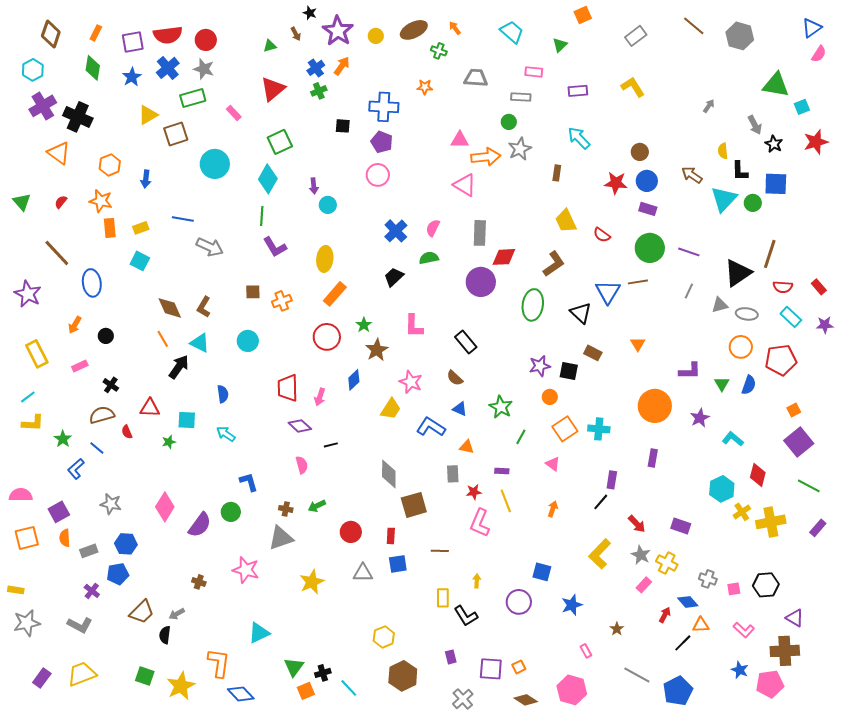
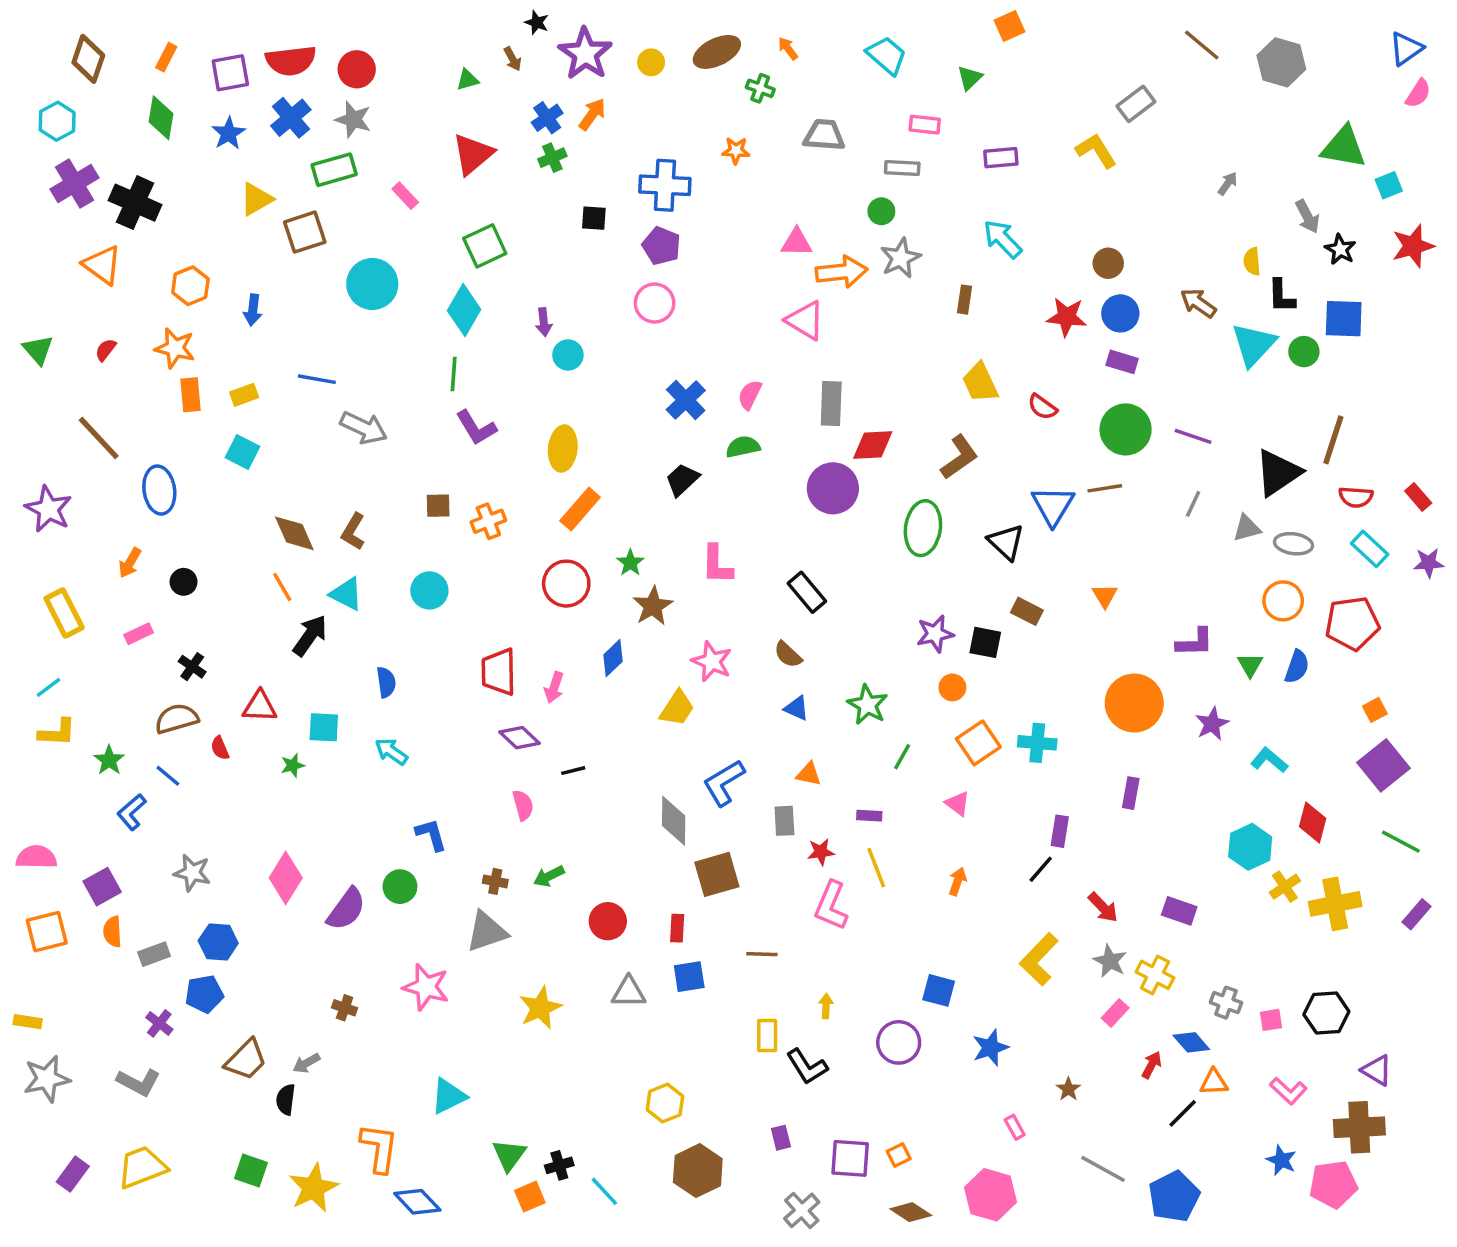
gray rectangle: (636, 36) -> (1136, 104), moved
blue L-shape: (431, 427) -> (724, 783), moved, turned -64

